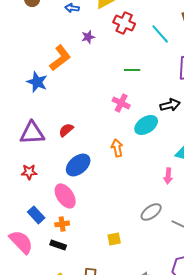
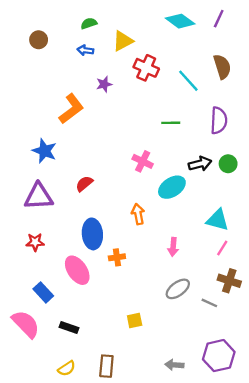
green line: (132, 70) -> (171, 123), moved
blue star: (37, 82) -> (44, 151), moved
red semicircle: (66, 130) -> (84, 184), moved
blue ellipse: (78, 165) -> (92, 234), turned -55
pink arrow: (168, 176) -> (173, 247), moved
orange cross: (62, 224) -> (117, 257), moved

